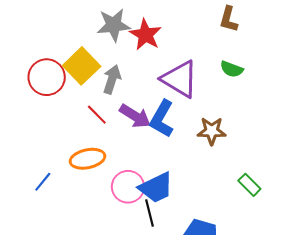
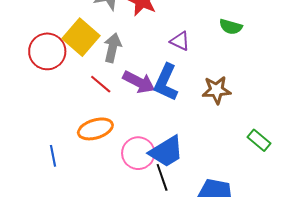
purple triangle: (180, 79) -> (180, 41), size x0.5
blue line: (43, 182) -> (53, 156), turned -45

